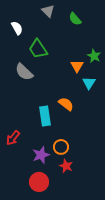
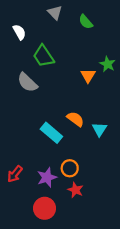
cyan triangle: (89, 83) -> (99, 129), moved
cyan rectangle: (45, 116) -> (51, 133), turned -42
red arrow: (13, 138) -> (15, 174), moved

